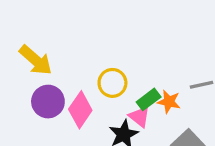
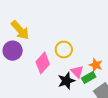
green rectangle: (149, 99) -> (89, 78), moved
purple circle: (48, 102) -> (13, 51), moved

